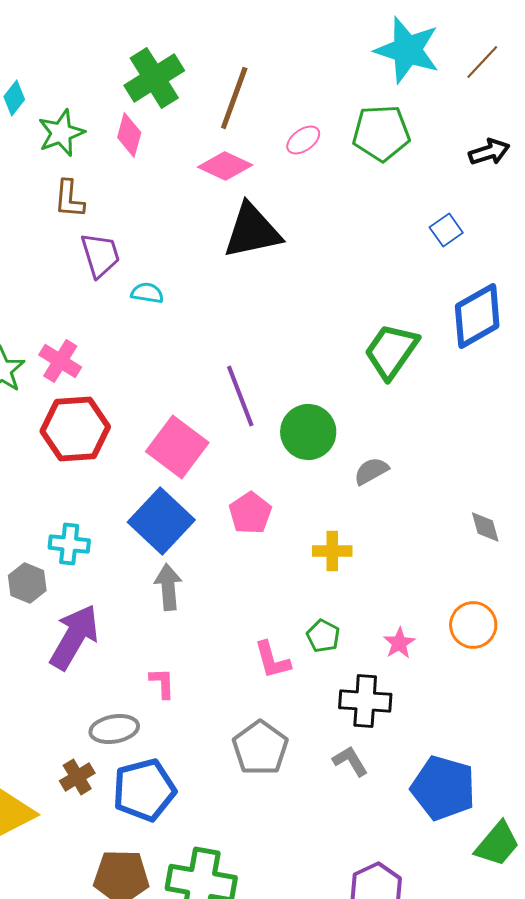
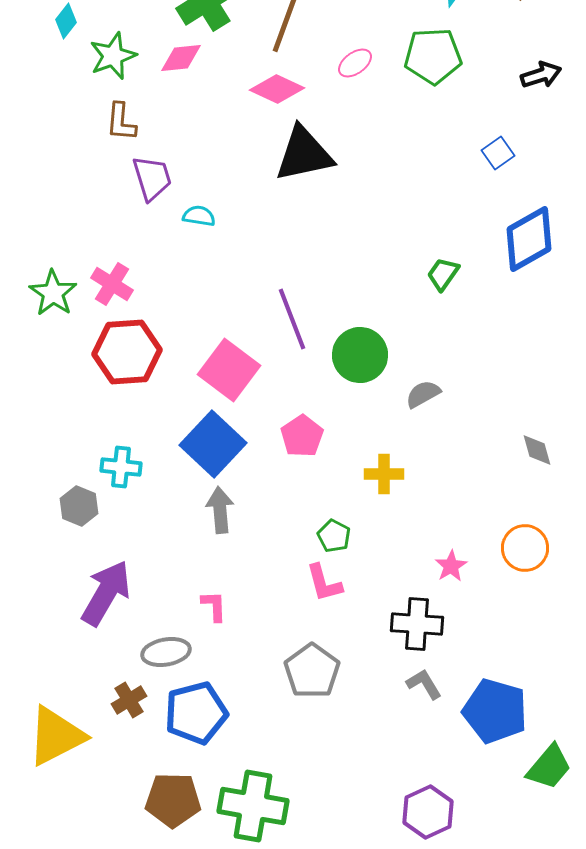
pink diamond: (129, 135) -> (181, 58), turned 69
green trapezoid: (391, 351) -> (443, 274), size x0.6
green pentagon: (323, 636) -> (334, 536), moved
purple arrow: (74, 637) -> (106, 593), moved
gray L-shape: (350, 761) -> (424, 684), moved

